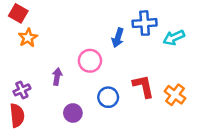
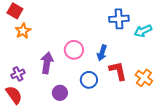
blue arrow: (118, 38) -> (102, 53), moved
purple arrow: (57, 77) -> (47, 63), size x1.5
red semicircle: (17, 115) -> (14, 95), turned -30

